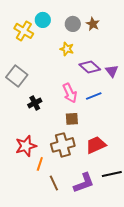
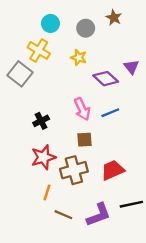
brown star: (93, 24) -> (114, 18), moved
yellow cross: (24, 31) -> (39, 50), moved
purple triangle: (112, 71) -> (131, 67), moved
gray square: (17, 76) -> (20, 74), moved
red star: (26, 146) -> (43, 157), moved
brown line: (54, 183) -> (63, 215), turned -42

